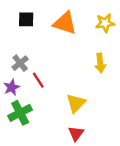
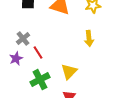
green cross: (20, 113) -> (40, 80), moved

